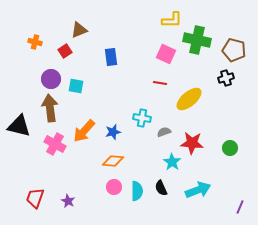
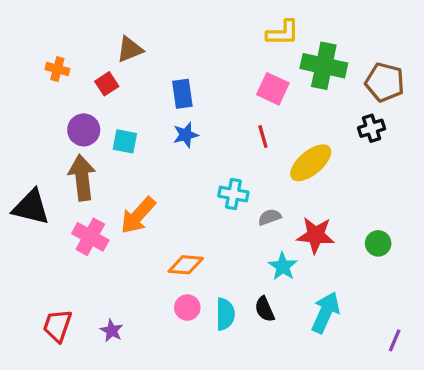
red line: (160, 83) -> (263, 136), turned 64
blue star: (113, 132) -> (186, 135), moved
cyan arrow: (198, 190) -> (325, 312), turned -45

